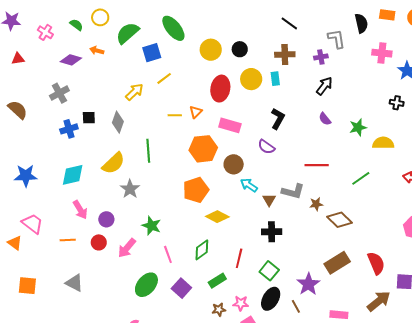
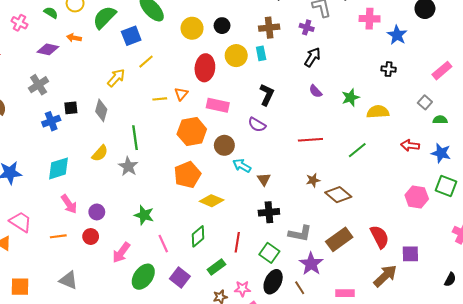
purple cross: (321, 57) -> (307, 27), turned 32
yellow semicircle: (114, 163) -> (100, 153), size x0.7
gray star: (130, 189) -> (128, 166), moved
gray L-shape: (293, 191) -> (300, 233), moved
pink arrow: (127, 248) -> (121, 253), moved

